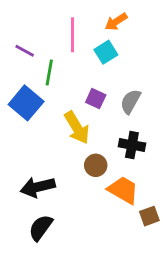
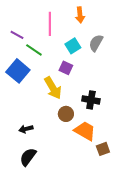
orange arrow: (116, 22) -> (80, 15), turned -63
cyan square: (106, 52) -> (73, 46), moved
green line: (49, 72) -> (34, 50), turned -66
gray semicircle: (131, 101) -> (96, 43), moved
black arrow: (38, 187) -> (26, 129), size x0.6

